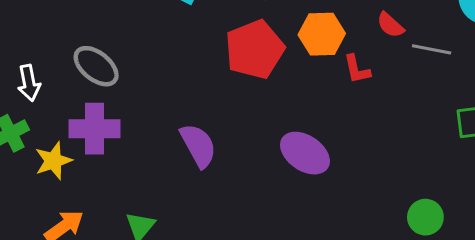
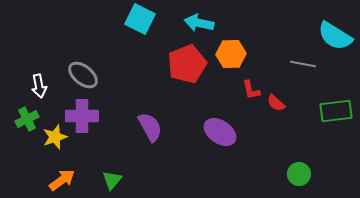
red semicircle: (390, 25) -> (276, 103), moved
red L-shape: (357, 69) -> (251, 90), moved

